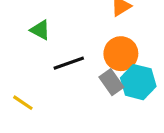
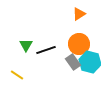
green triangle: (40, 30) -> (26, 45), moved, turned 32

